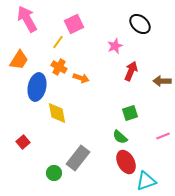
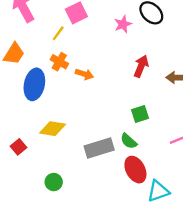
pink star: (115, 46) -> (123, 24), moved
yellow diamond: (57, 113) -> (53, 129), moved, turned -70
gray rectangle: (78, 158) -> (99, 148), moved, turned 35

